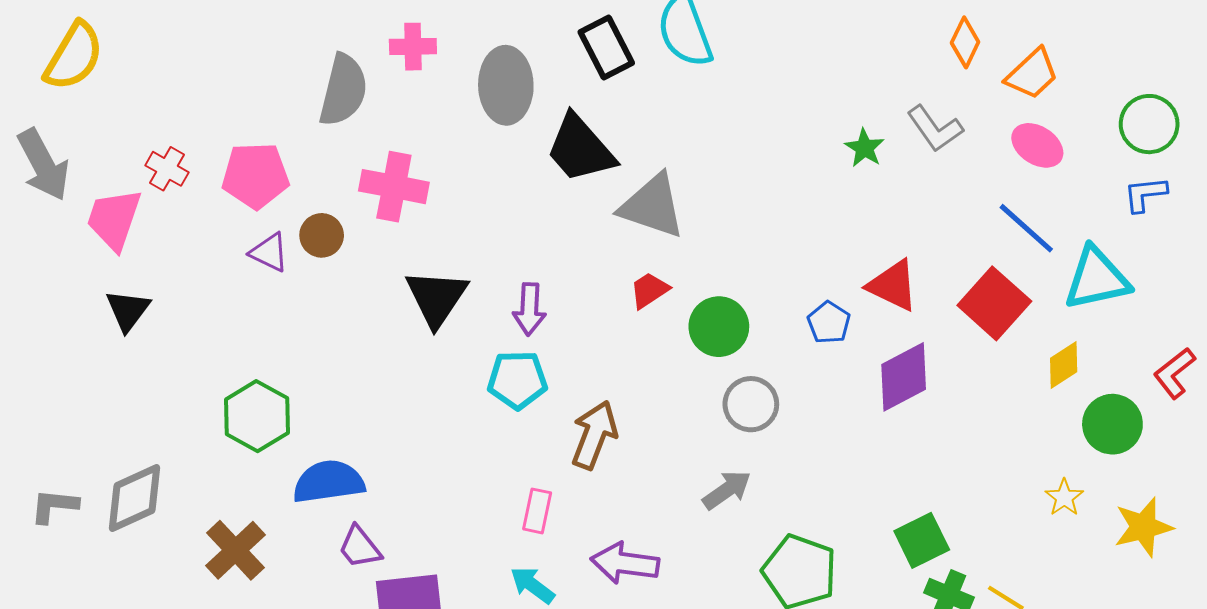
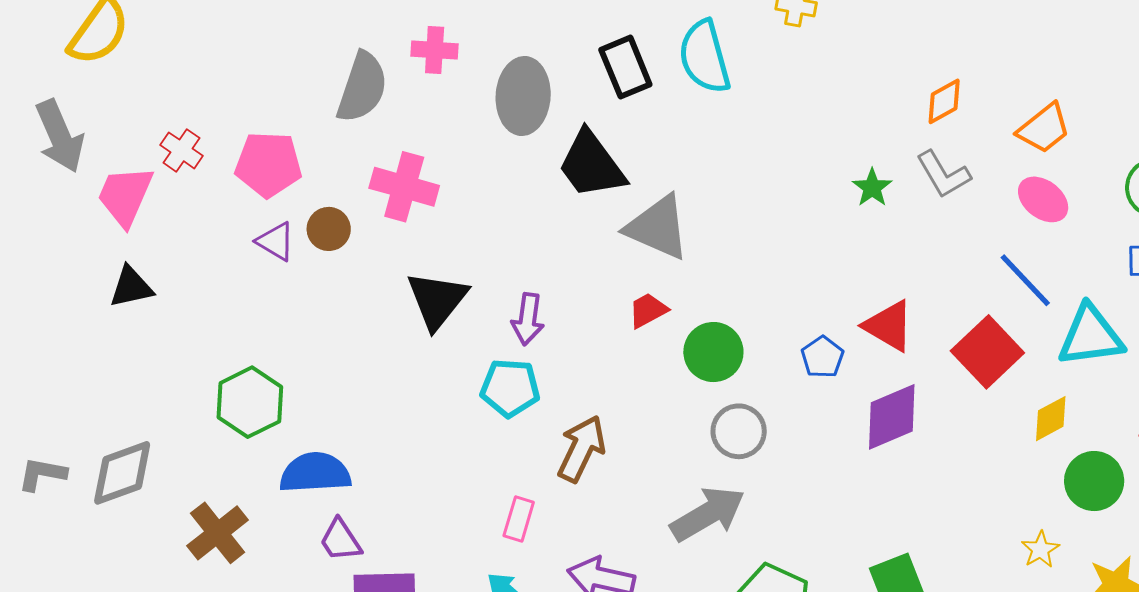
orange diamond: (965, 42) -> (944, 101), moved, turned 30
black triangle: (128, 310) -> (131, 287), turned 36
gray arrow: (727, 490) -> (708, 514), size x1.5

